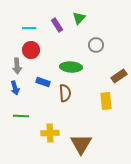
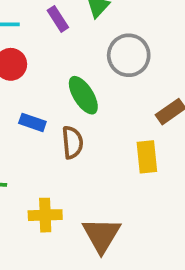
gray circle: (96, 45) -> (129, 55), size x1.5
green ellipse: (71, 67) -> (83, 95), turned 55

